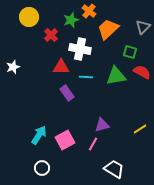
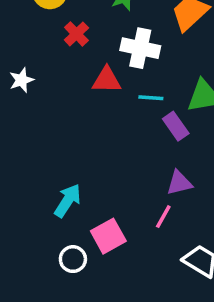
red cross: (51, 35) -> (76, 34), moved
purple rectangle: (67, 93) -> (176, 126), moved
pink square: (65, 140) -> (108, 236), moved

